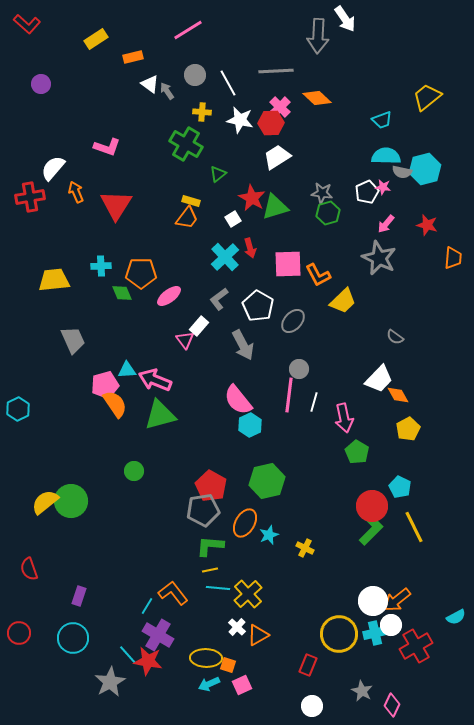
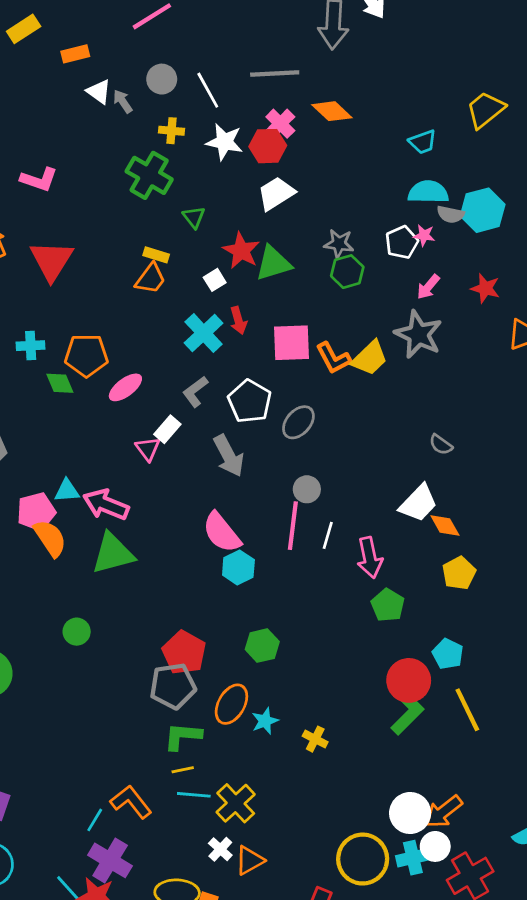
green triangle: (218, 174) -> (194, 217), turned -30
yellow trapezoid: (343, 301) -> (370, 358), moved
green hexagon: (267, 481) -> (262, 646), size x0.7

